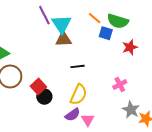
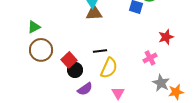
red star: (130, 47) -> (166, 37), moved
black line: (78, 66) -> (100, 51), moved
purple semicircle: (73, 115) -> (85, 89), moved

